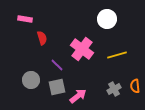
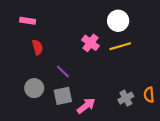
red semicircle: (42, 38) -> (37, 47), moved
pink cross: (82, 49) -> (90, 43), moved, size x0.7
yellow line: (117, 55) -> (120, 46), moved

